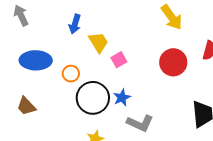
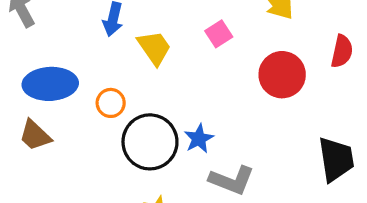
pink square: (119, 60) -> (219, 34), moved
brown trapezoid: (26, 106) -> (35, 135), moved

